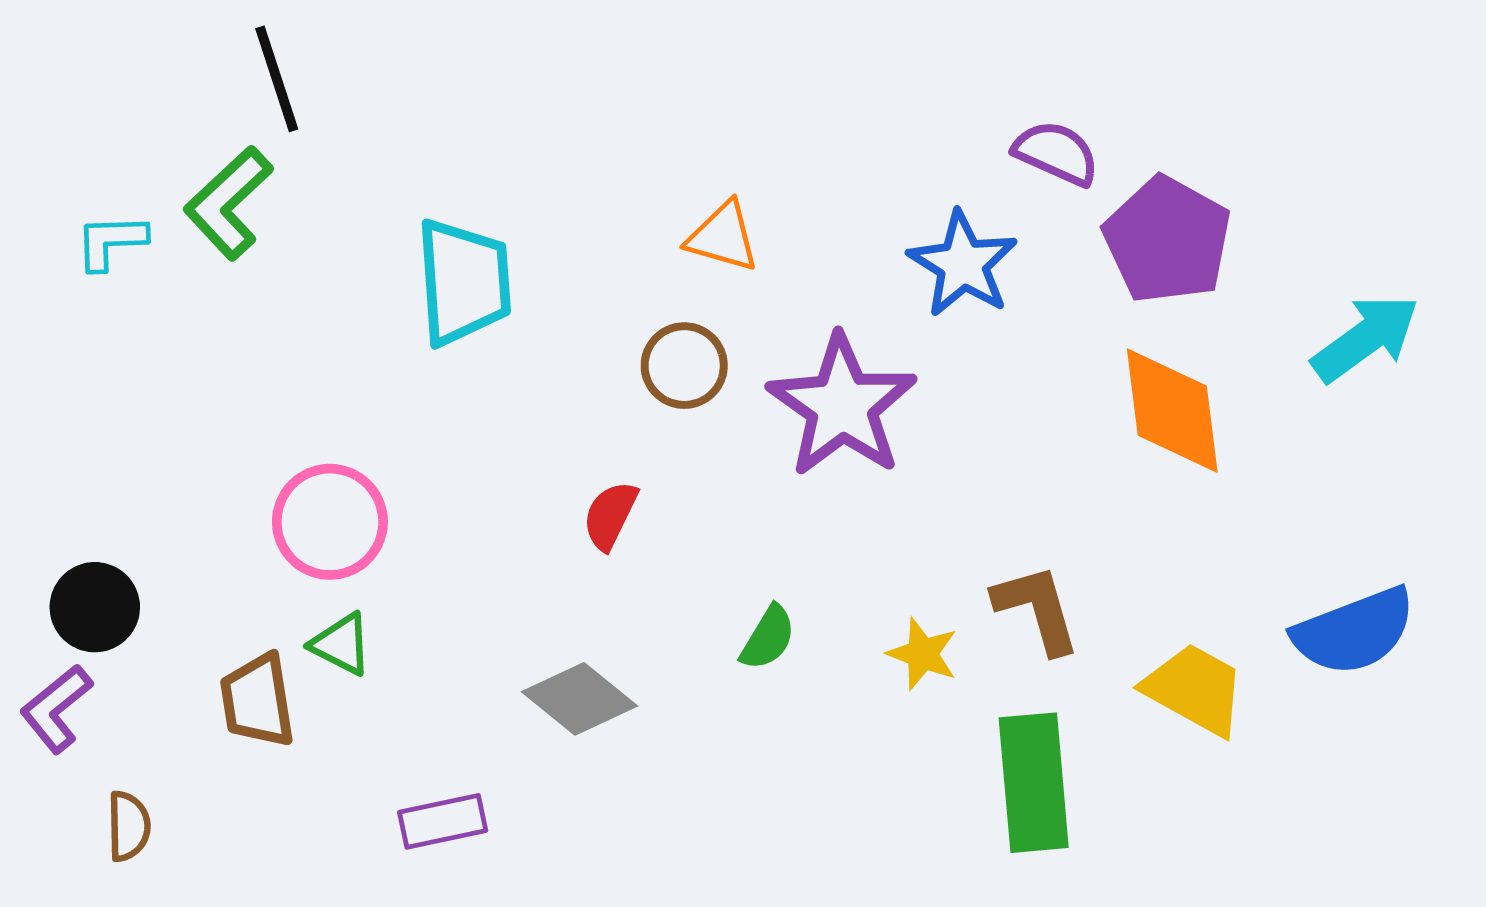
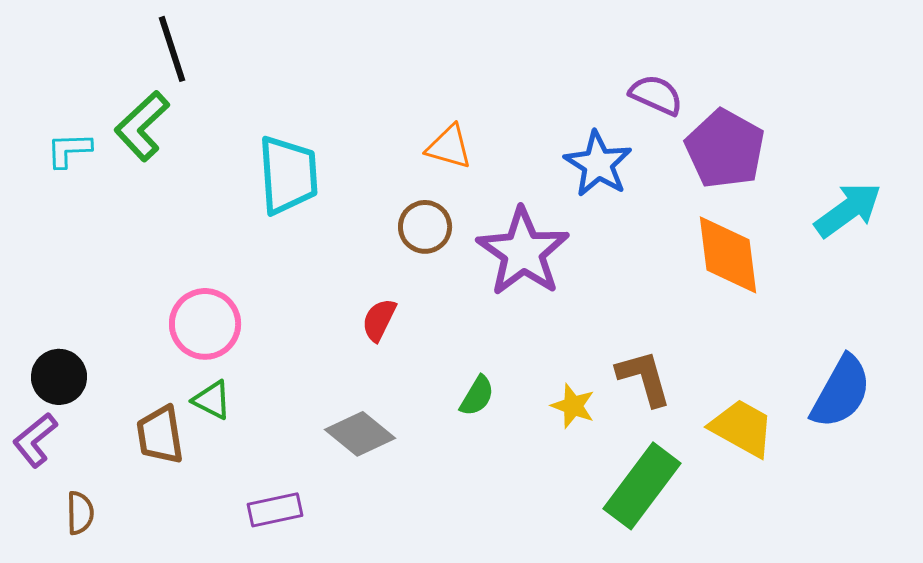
blue semicircle: (1354, 631) -> (841, 392), turned -40
green rectangle: (1034, 783) -> (642, 486), turned 42

